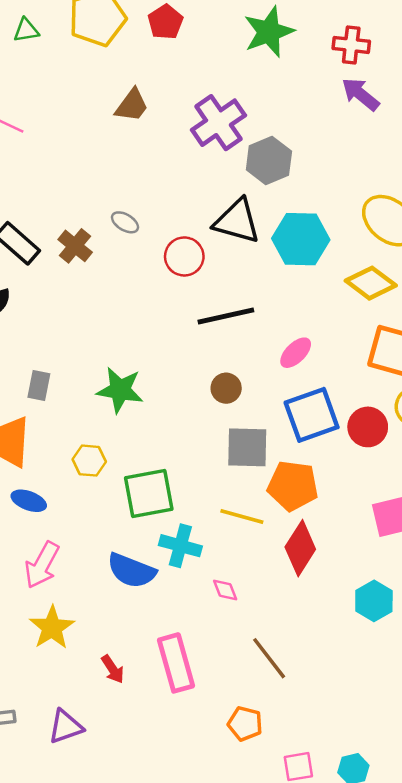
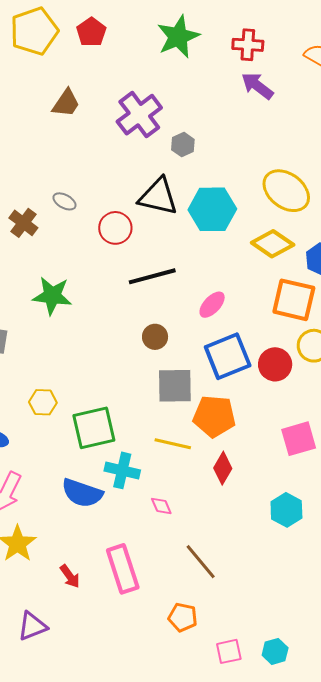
gray hexagon: (269, 160) -> (183, 145), size x0.6
green star: (120, 390) -> (52, 296), moved
red diamond: (300, 548) -> (223, 468), size x0.7

